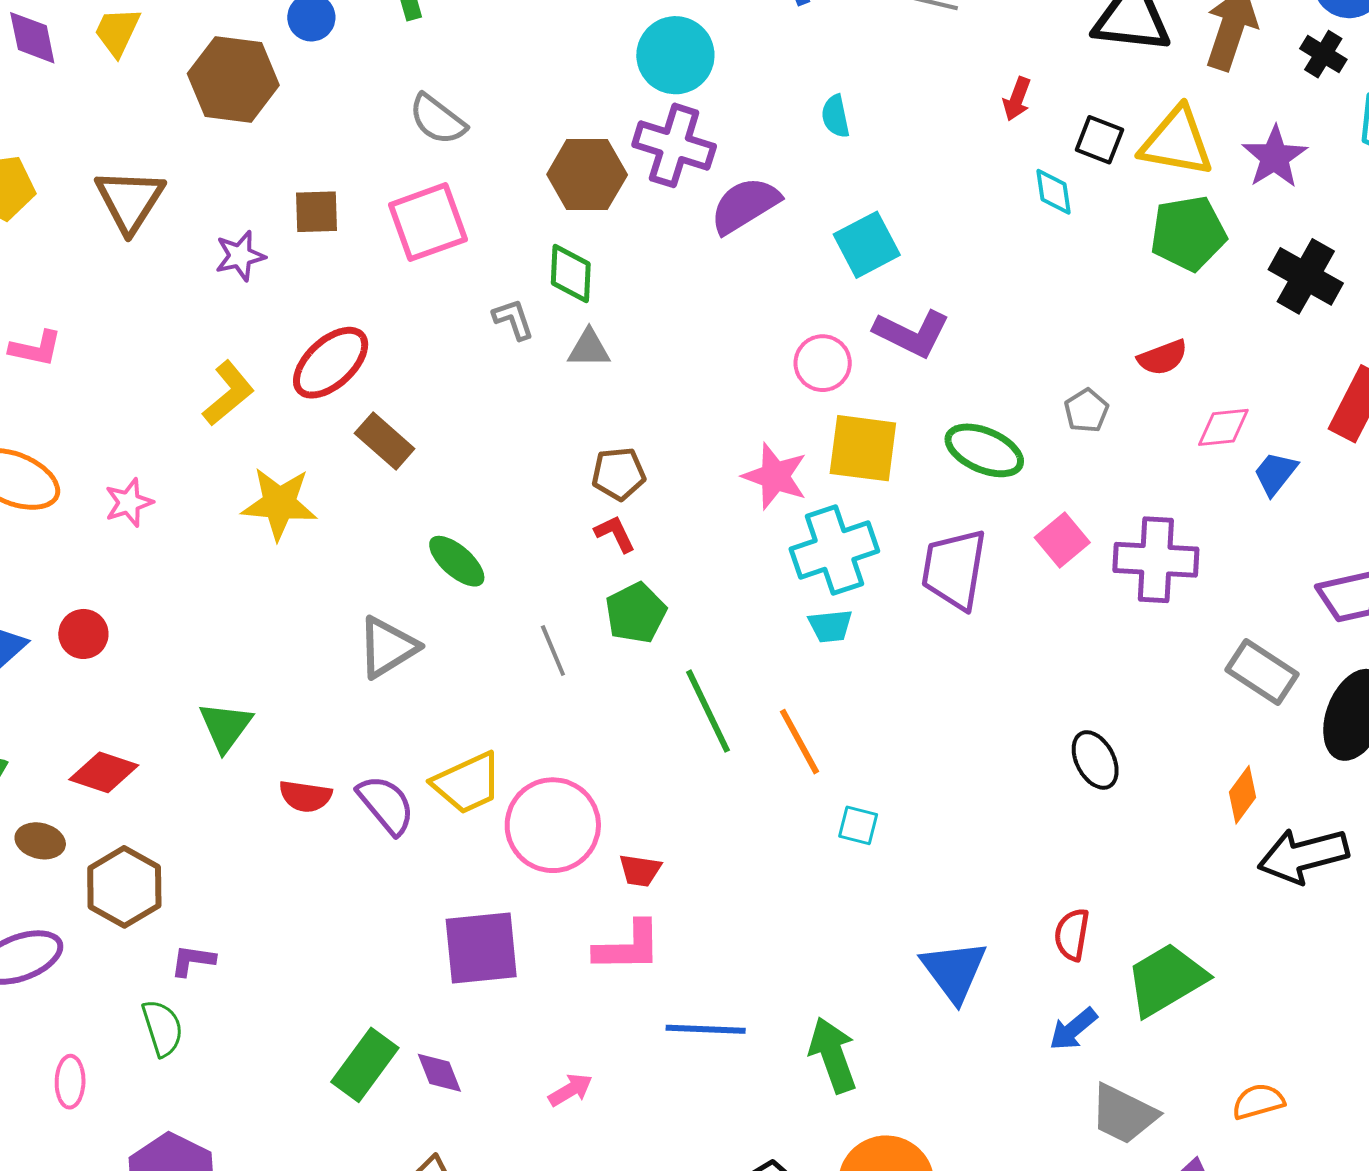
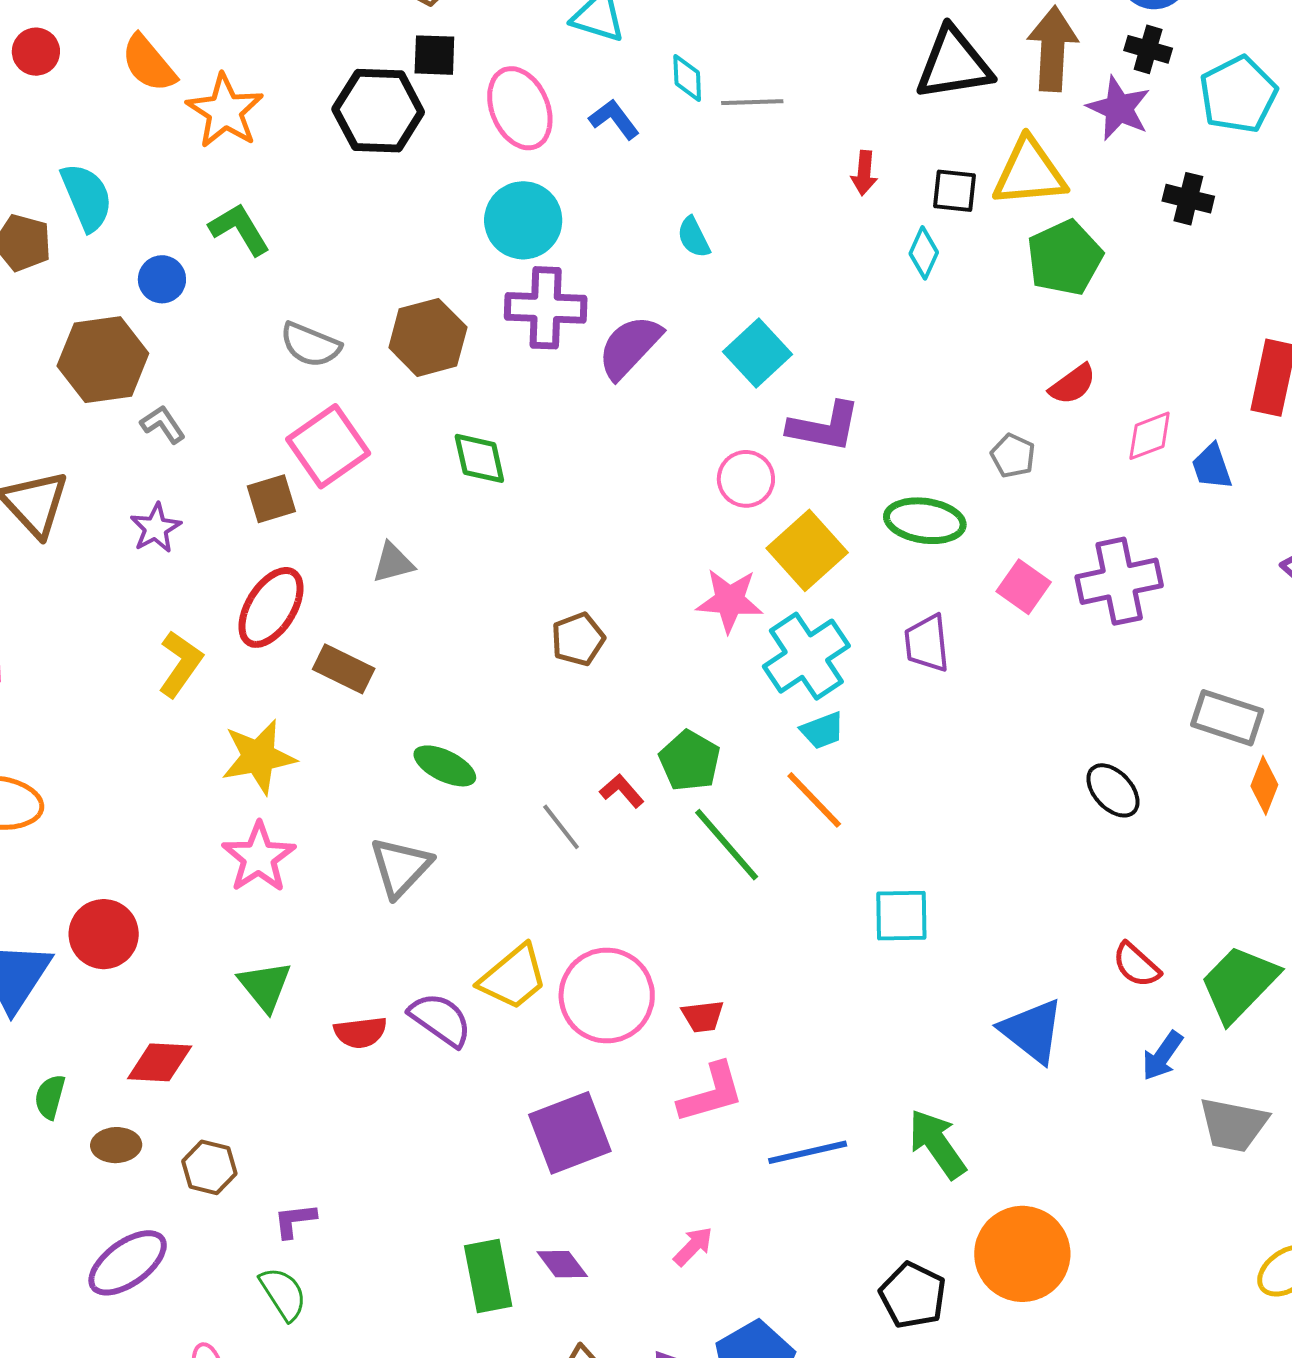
purple star: (1275, 157) -> (1119, 108), moved
brown hexagon: (587, 175) -> (428, 337), moved
cyan diamond: (1053, 192) -> (924, 253), turned 48
brown square: (316, 212) -> (271, 499), moved
black cross: (1306, 276) -> (1188, 199), moved, size x0.7
gray L-shape: (513, 319) -> (163, 424), moved
gray triangle: (589, 348) -> (393, 563), moved
yellow square: (863, 448) -> (807, 550), turned -34
blue trapezoid: (1275, 473) -> (1212, 467), turned -42
pink star: (129, 503) -> (259, 857), moved, size x1.5
red L-shape: (615, 534) -> (622, 791), moved
purple trapezoid: (954, 569) -> (927, 643), size x0.7
green pentagon: (636, 613) -> (690, 761), moved
red circle: (83, 634) -> (104, 934), size x1.4
gray rectangle: (1262, 672) -> (1227, 718), moved
orange line: (800, 742) -> (814, 800), moved
cyan square: (858, 825) -> (901, 916), size x1.5
brown hexagon: (124, 887) -> (209, 1167), size x0.7
red semicircle: (1072, 935) -> (1136, 965), turned -42
green rectangle: (365, 1065) -> (488, 1276), turned -32

